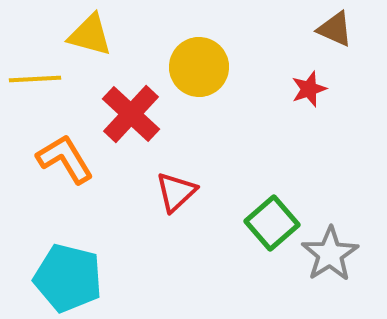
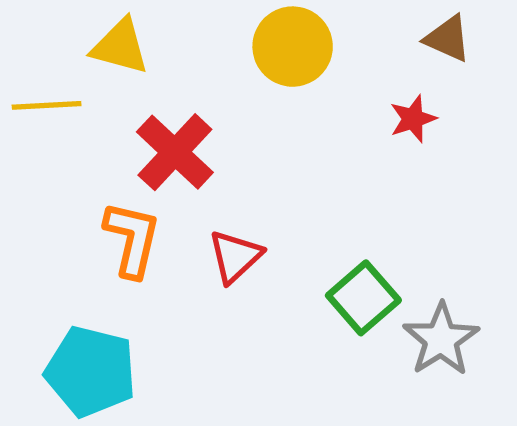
yellow circle: (199, 67) -> (293, 47), moved
orange L-shape: (65, 159) -> (132, 239), moved, turned 44

